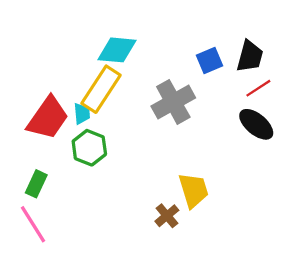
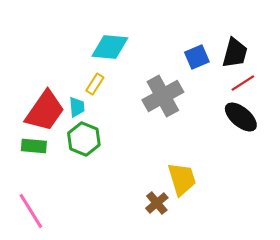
yellow rectangle: (101, 89) -> (95, 84), size x0.5
green rectangle: (36, 184) -> (34, 146), moved, turned 70

